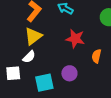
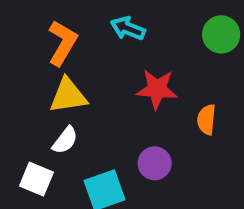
yellow triangle: (33, 36) -> (68, 96), turned 36
white square: (13, 73) -> (36, 179), turned 35

